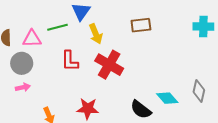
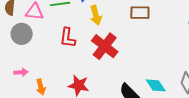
pink arrow: (23, 87) -> (21, 72), moved

